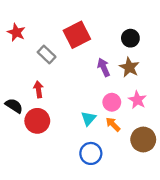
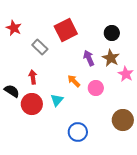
pink star: (137, 100) -> (126, 74), moved
cyan triangle: (89, 119) -> (57, 100), moved
orange arrow: (113, 124) -> (74, 81), moved

